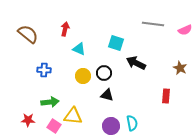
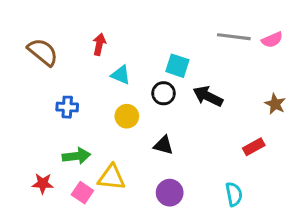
pink semicircle: (185, 30) -> (272, 40), moved
black circle: (104, 73) -> (164, 93), moved
red rectangle: (166, 96) -> (254, 147), turned 56
cyan semicircle: (132, 123) -> (234, 194), moved

